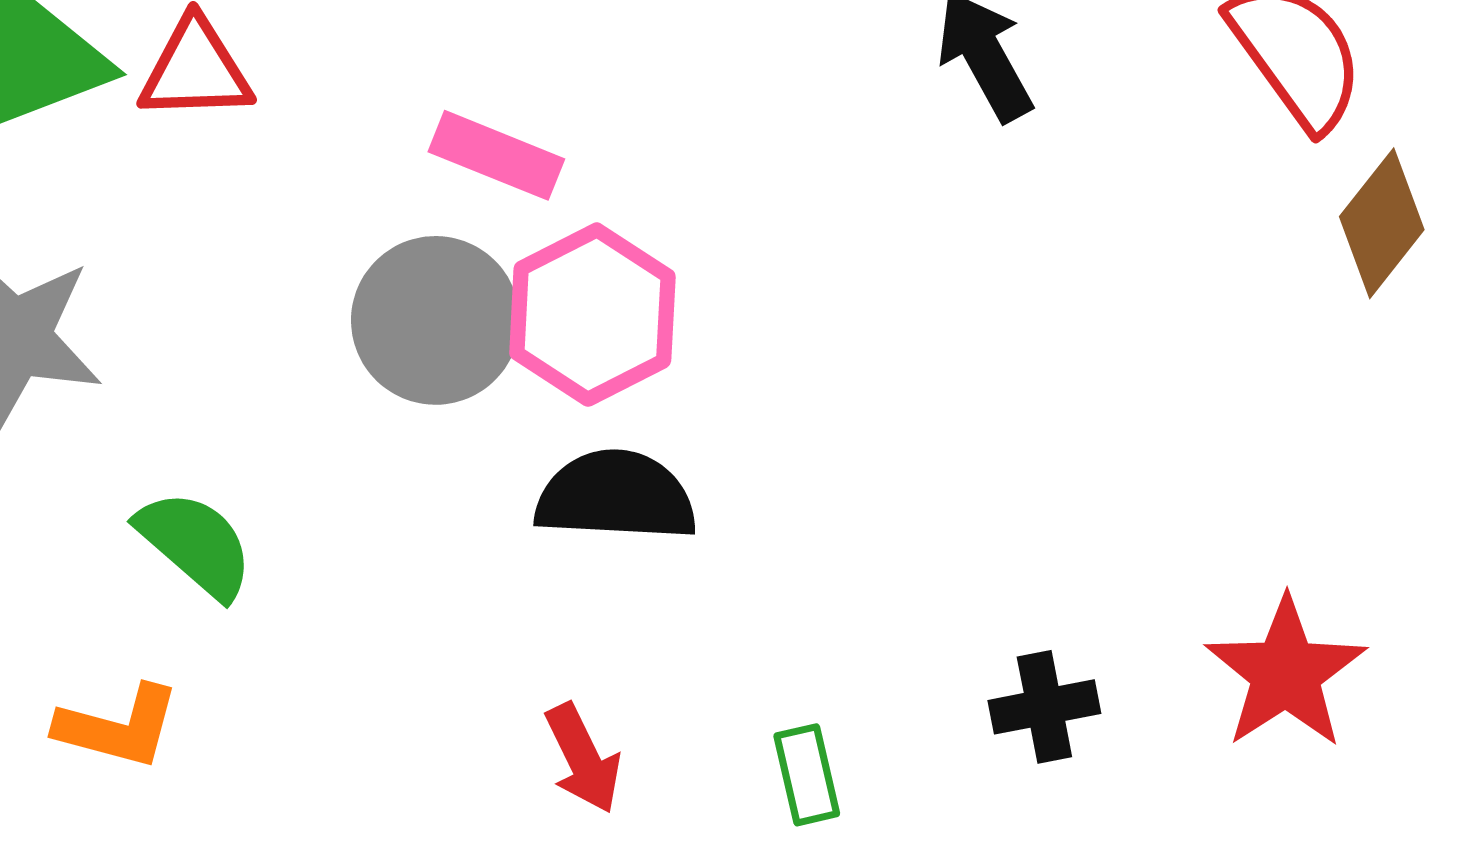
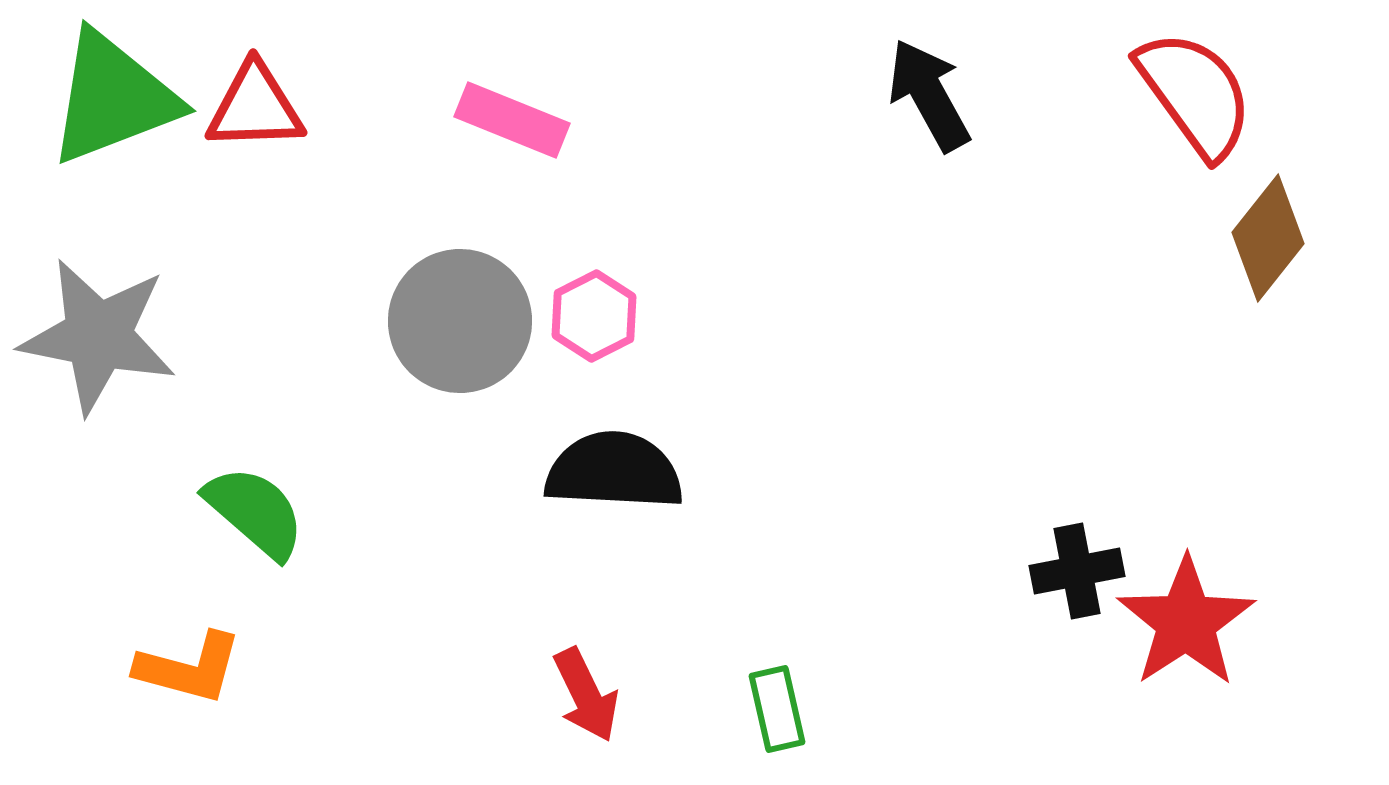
pink rectangle: (496, 155) -> (512, 120), moved
pink hexagon: (592, 315) -> (594, 316), size x0.6
black cross: (1044, 707) -> (1077, 571), moved

